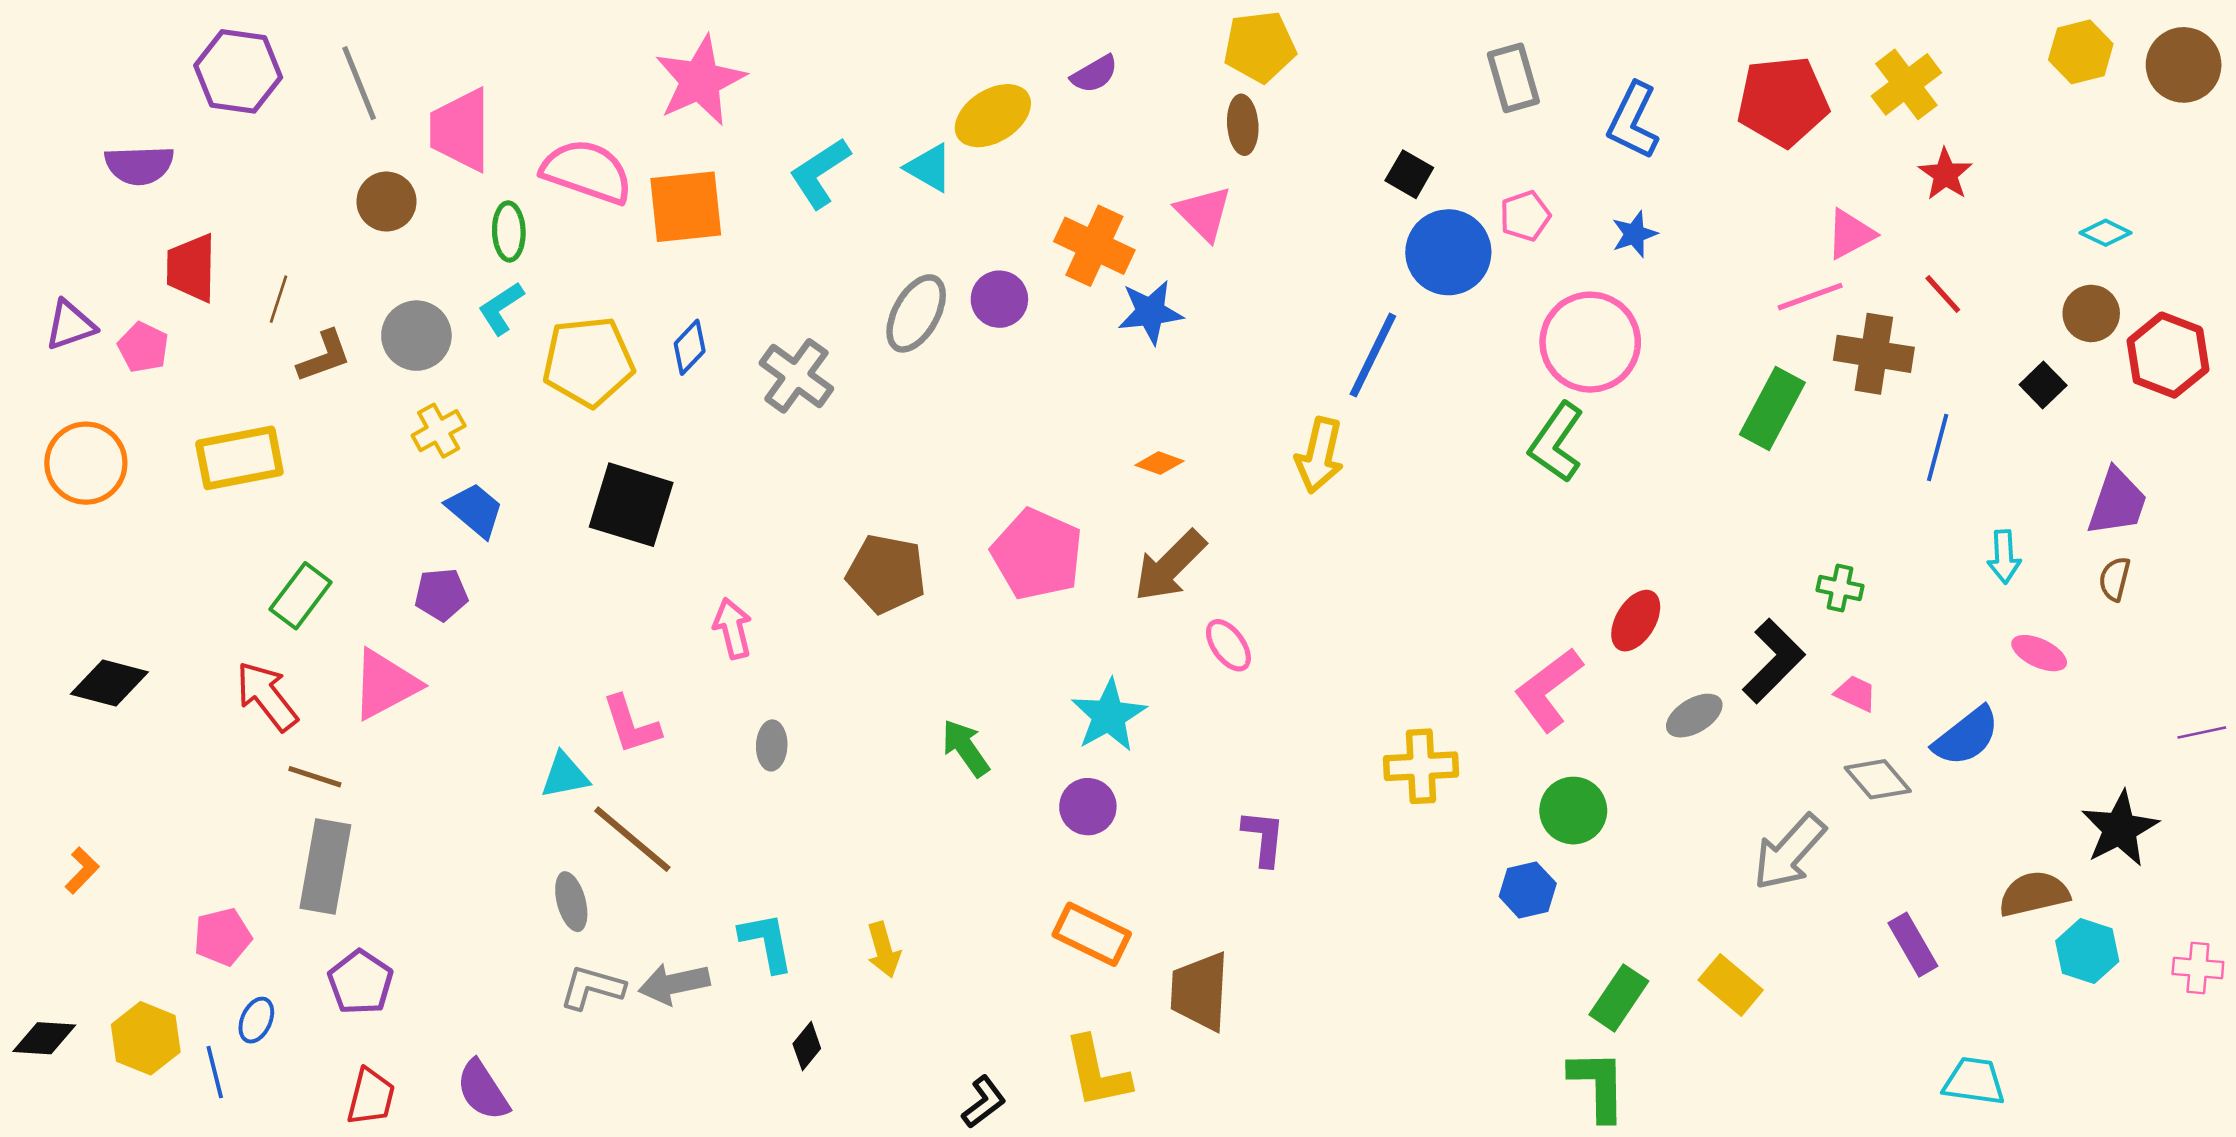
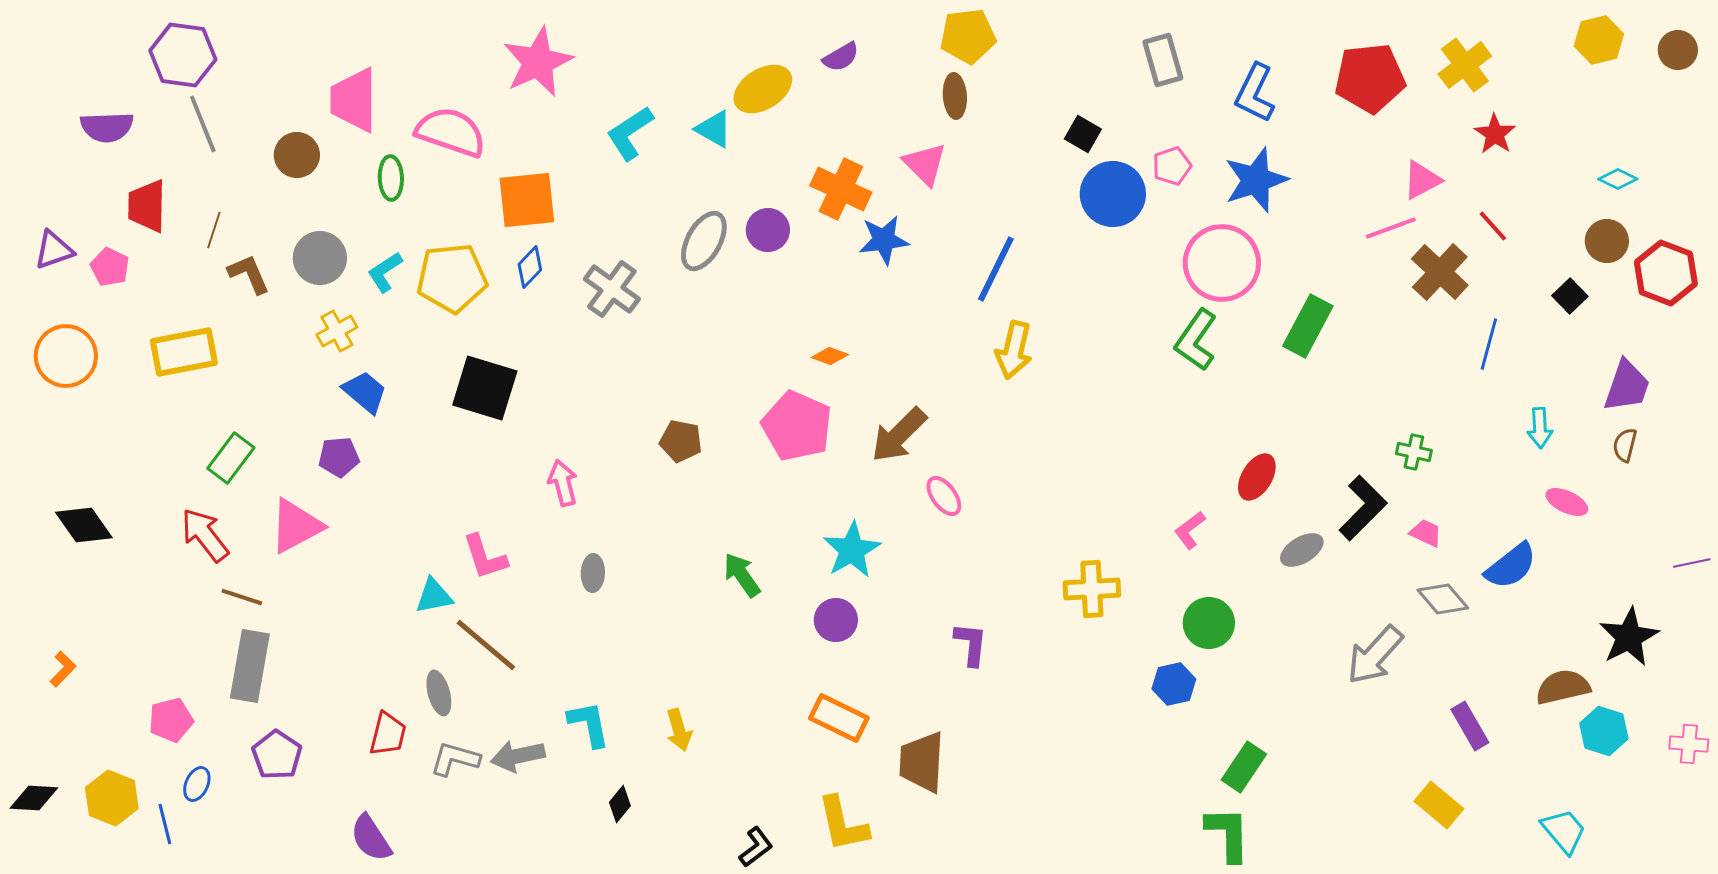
brown circle: (2184, 65) -> (1678, 50), size x0.7
gray line: (359, 83) -> (203, 124), moved
orange square: (686, 207) -> (527, 200), moved
blue star: (1634, 234) -> (1256, 180), size x1.8
cyan L-shape: (501, 308) -> (385, 272), moved
brown cross: (1874, 354) -> (1440, 272), turned 34
blue line: (1373, 355) -> (996, 269), moved
brown L-shape: (324, 356) -> (249, 274), turned -93
green rectangle: (1772, 408) -> (1308, 326), moved
orange diamond: (1159, 463) -> (830, 356), moved
brown pentagon: (886, 574) -> (681, 441), size x0.7
black diamond: (109, 683) -> (84, 525), turned 40
pink L-shape: (1549, 690) -> (1190, 530), size x0.6
yellow rectangle: (1731, 985) -> (1439, 805), moved
cyan trapezoid: (1974, 1081) -> (1564, 831), moved, turned 42
red trapezoid: (371, 1097) -> (388, 734), moved

